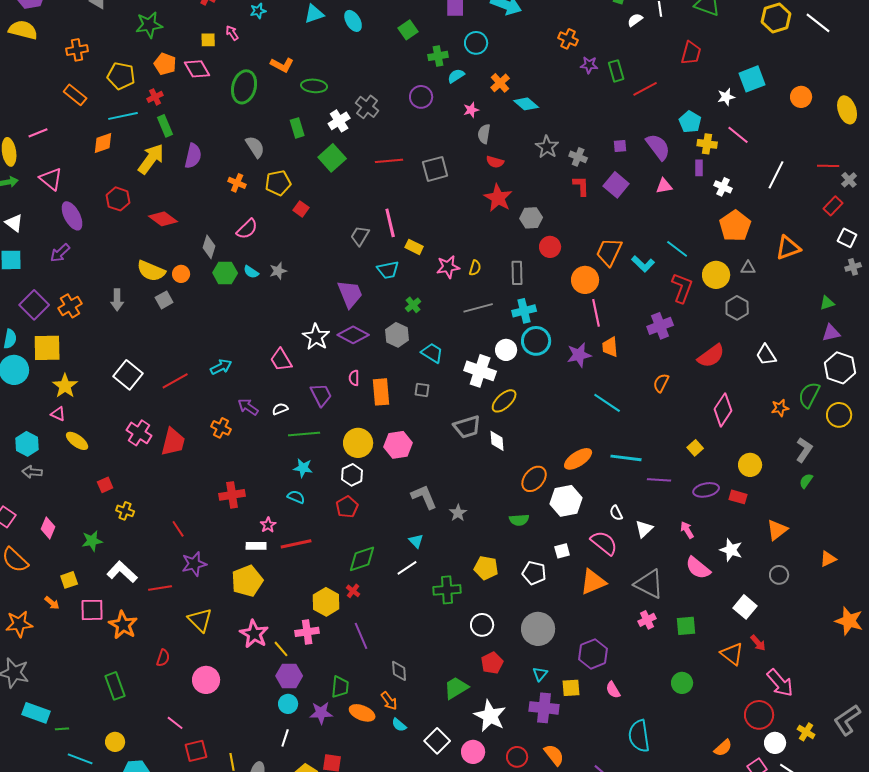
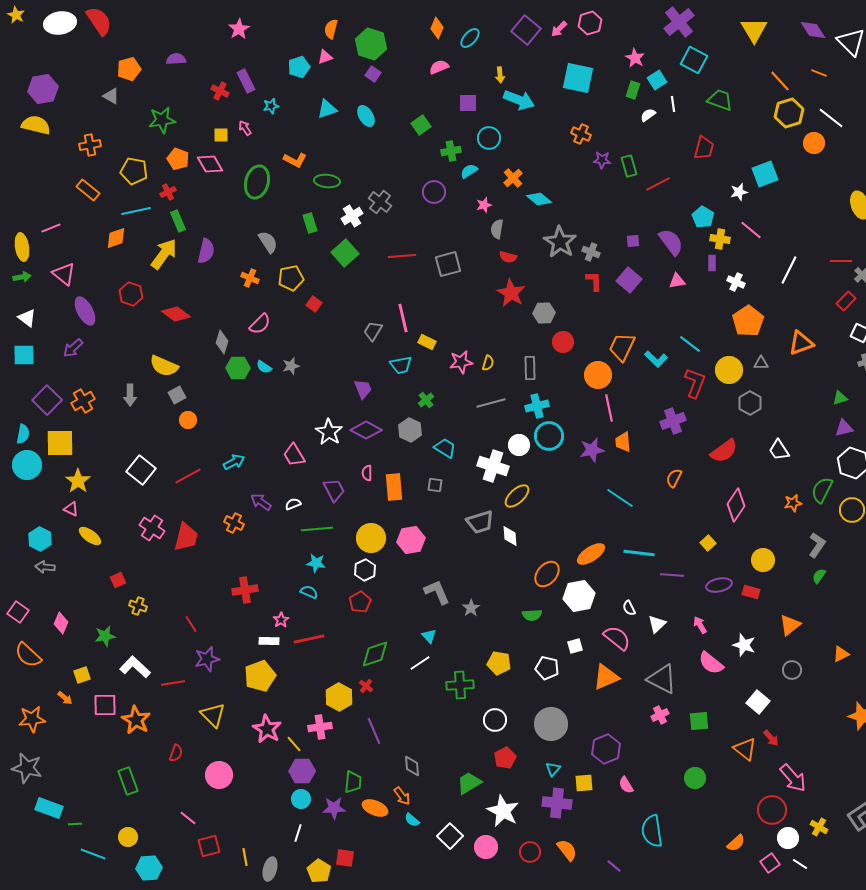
orange circle: (801, 97) -> (814, 143), moved
gray star: (547, 147) -> (560, 242), size x1.4
orange circle: (181, 274) -> (188, 420), moved
purple trapezoid: (350, 294) -> (363, 389), size x0.7

